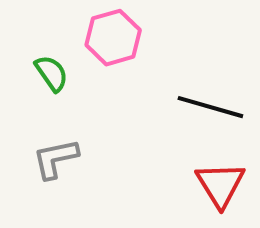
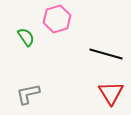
gray L-shape: (56, 159) -> (28, 94), moved

